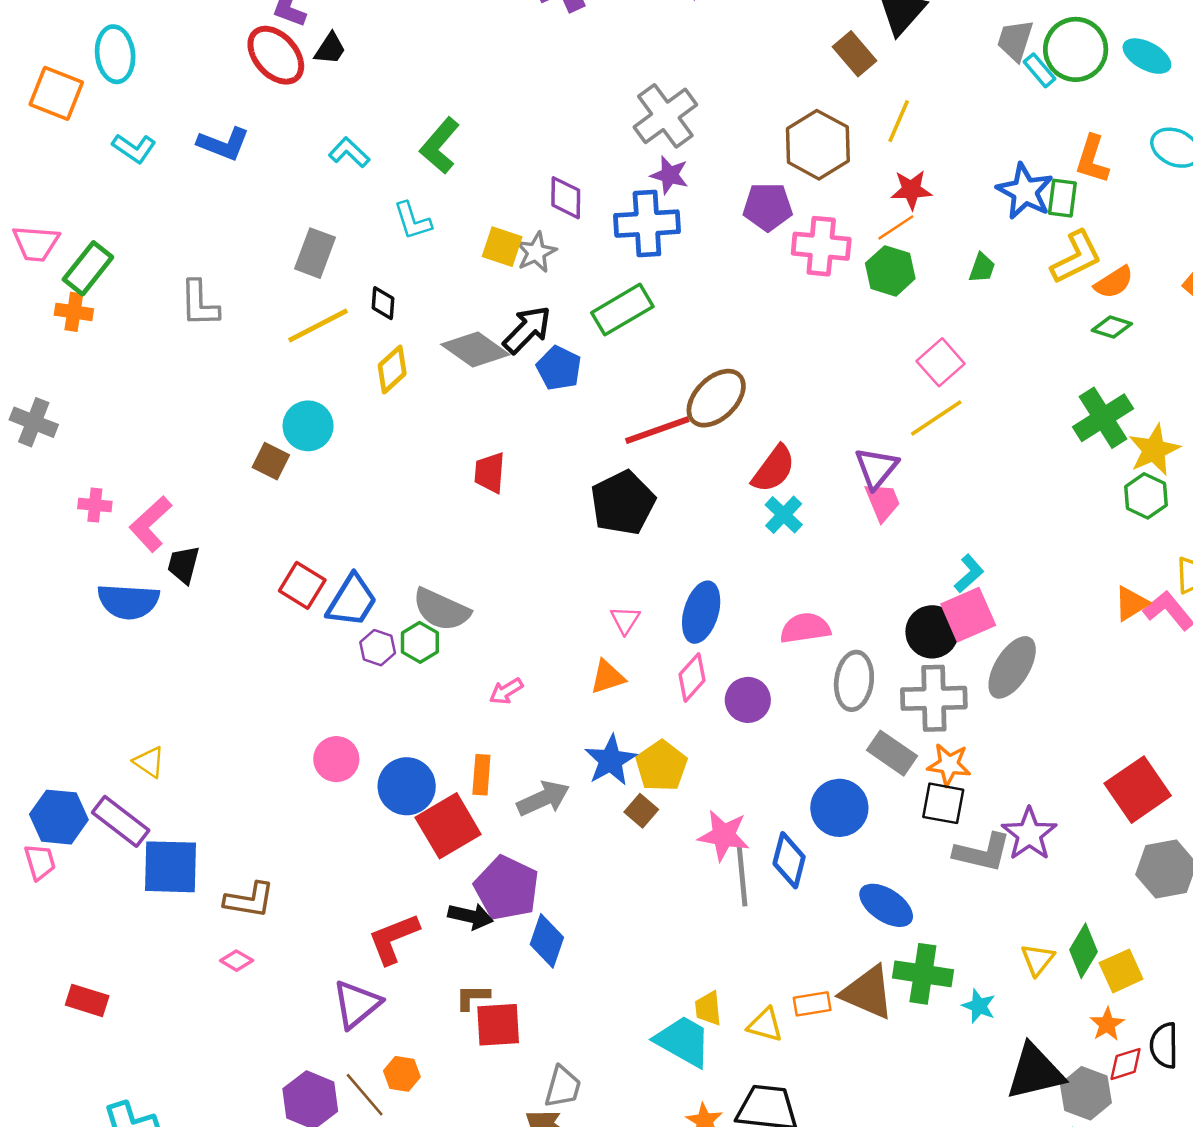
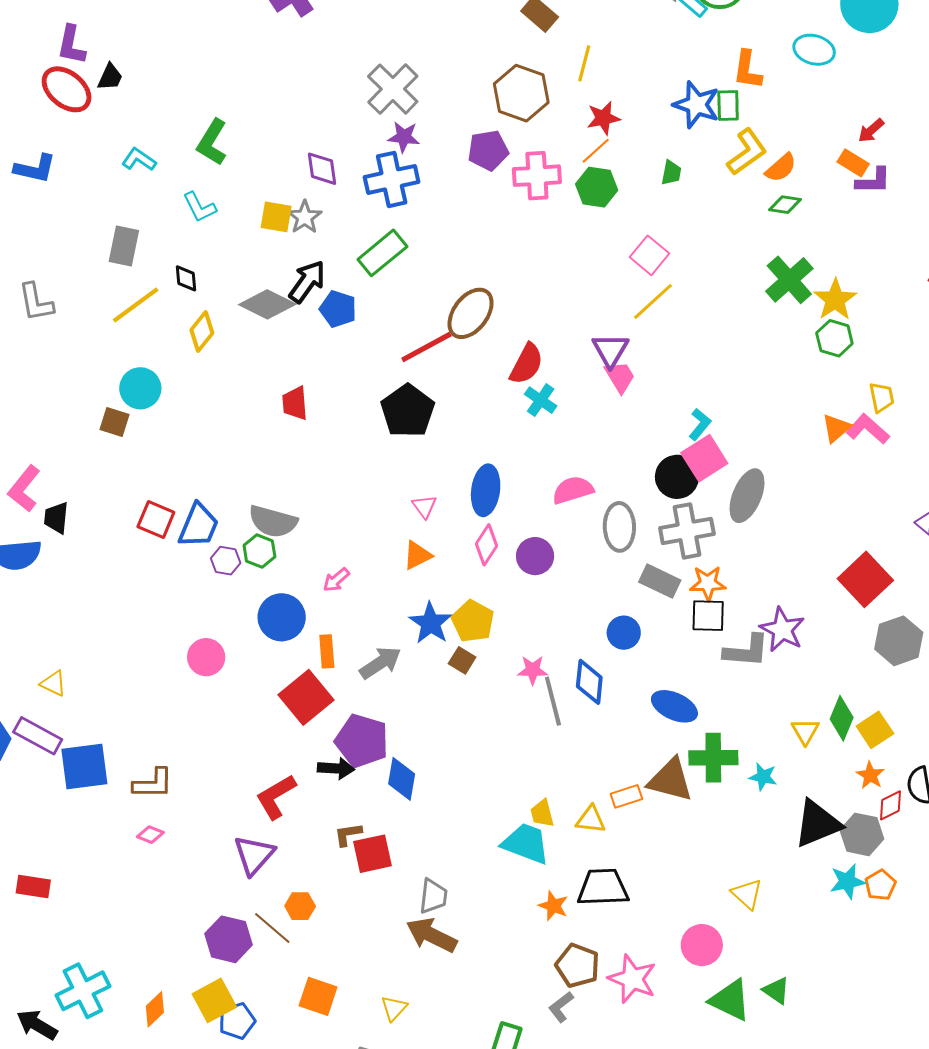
blue circle: (407, 786) -> (282, 617), moved
blue circle: (839, 808) -> (624, 633), size x0.7
pink star: (724, 835) -> (533, 670), size x0.7

